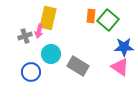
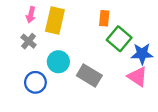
green square: (108, 20) -> (119, 39), moved
pink arrow: (39, 31) -> (31, 15), moved
gray cross: (25, 36) -> (29, 41), turned -32

